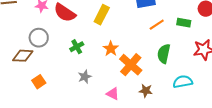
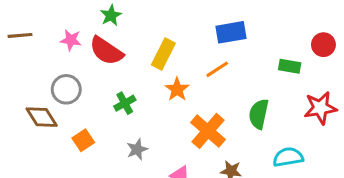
orange line: (157, 25) -> (217, 69), moved
orange star: (111, 49) -> (177, 89), moved
brown diamond: (23, 56) -> (42, 117), turned 55
orange square: (39, 82) -> (83, 140), moved

